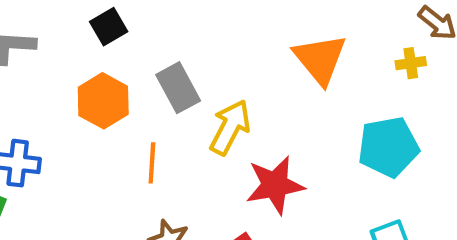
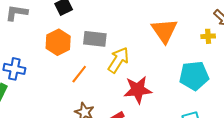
gray rectangle: (178, 88) -> (95, 39), turned -60
orange line: (152, 163) -> (79, 74), turned 30

